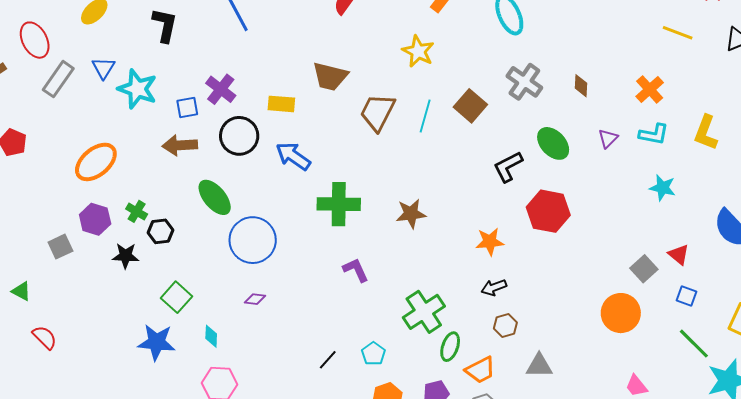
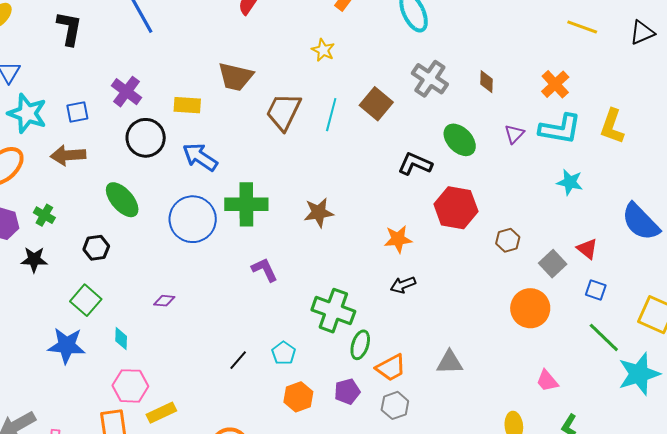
yellow star: (418, 51) -> (323, 50), size x0.7
cyan star: (137, 89) -> (27, 113), moved
blue square: (187, 107) -> (77, 112), moved
cyan L-shape: (654, 134) -> (560, 129), size x1.4
brown arrow: (180, 145) -> (68, 155), moved
black L-shape: (508, 167) -> (415, 164), turned 52
black hexagon: (160, 231) -> (96, 248), moved
blue circle: (253, 240) -> (193, 219), moved
green cross: (424, 312) -> (333, 311), turned -36
brown hexagon: (505, 326) -> (508, 240), moved

